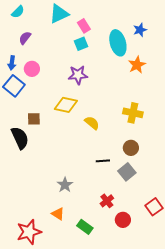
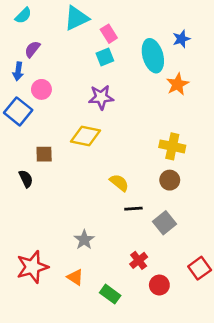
blue arrow: (12, 63) -> (18, 71), moved
yellow semicircle: (92, 123) -> (119, 183), moved
black semicircle: (20, 138) -> (26, 179), size x0.6
brown circle: (131, 148) -> (170, 180), moved
red star: (29, 232) -> (32, 267), moved

